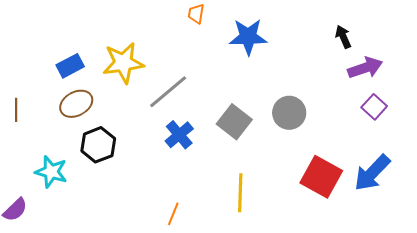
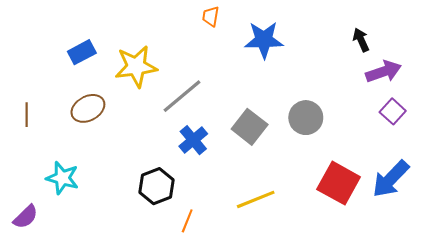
blue rectangle: (70, 66) -> (82, 52), moved
black hexagon: (98, 145) -> (156, 186), moved
yellow line: (240, 193) -> (256, 199), turned 66

